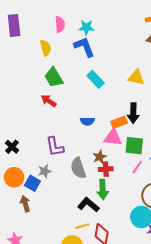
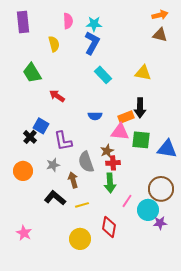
blue L-shape: (84, 47) -> (92, 43), turned 50
green trapezoid: (54, 77) -> (32, 73), moved
black cross: (12, 147) -> (30, 137), moved
pink line: (137, 167) -> (127, 201), moved
blue square: (32, 183) -> (41, 126), moved
brown arrow: (25, 204) -> (73, 180), moved
black L-shape: (88, 205) -> (55, 198), moved
yellow line: (82, 226) -> (82, 205), moved

